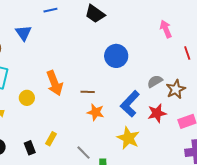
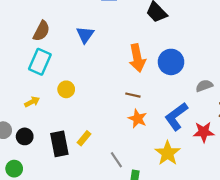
blue triangle: (23, 33) -> (85, 35), moved
gray semicircle: (155, 81) -> (204, 86), moved
orange arrow: (55, 83) -> (137, 58), moved
black rectangle: (30, 148) -> (59, 144), size x1.6

